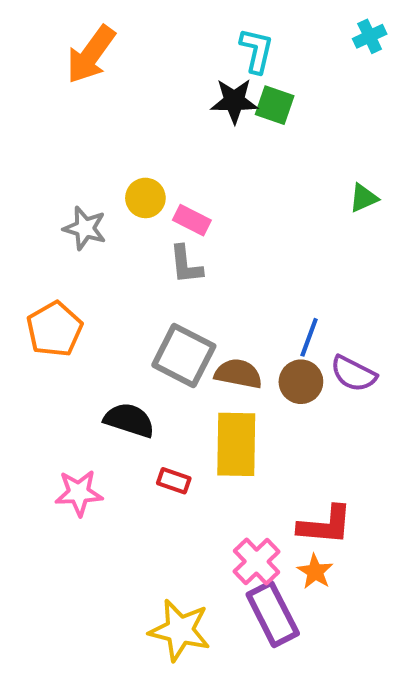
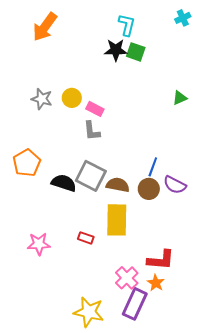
gray star: (85, 228) -> (42, 99), moved
black semicircle: (129, 420) -> (64, 183), moved
purple rectangle: (273, 614) -> (135, 304), turned 52

